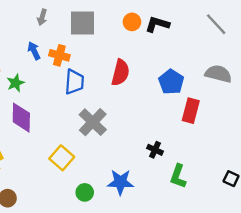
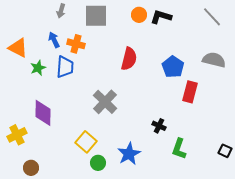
blue trapezoid: (74, 82) -> (65, 67), moved
purple diamond: (21, 118) -> (43, 113), moved
yellow square: (62, 158) -> (86, 142), moved
blue star: (120, 182) -> (129, 154), turned -30

